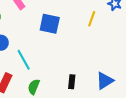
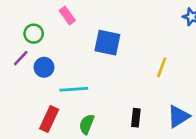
yellow line: (92, 19) -> (162, 67), moved
cyan line: (24, 60) -> (74, 89), turned -65

